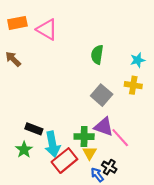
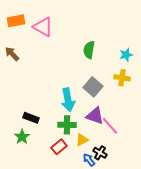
green cross: (84, 137) -> (67, 125), moved
cyan arrow: (52, 144) -> (68, 100), moved
yellow triangle: (90, 153) -> (82, 140), turned 32
red rectangle: (64, 161) -> (59, 147), size x0.7

